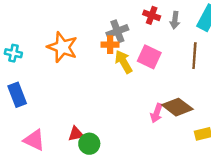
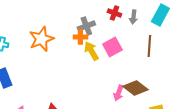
orange star: (62, 47) -> (41, 39), turned 30
pink square: (149, 57) -> (112, 47), turned 36

